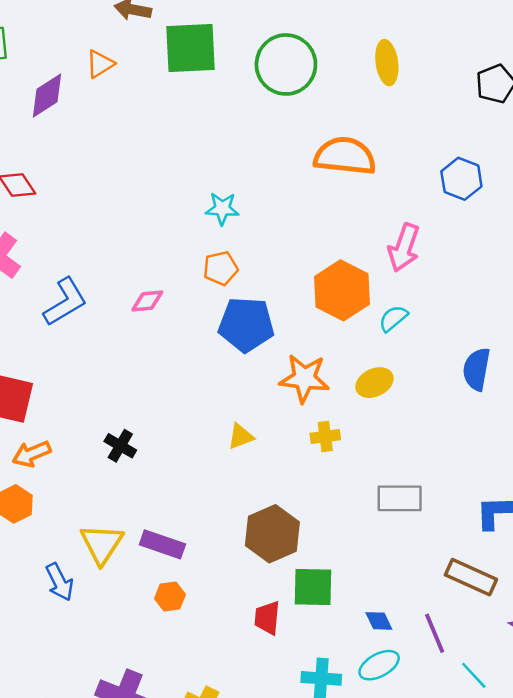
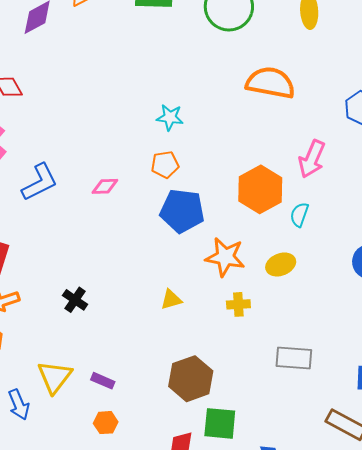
cyan semicircle: (393, 318) -> (299, 215), turned -35
purple rectangle: (162, 544) -> (103, 381), size x0.7

